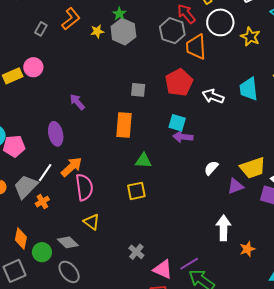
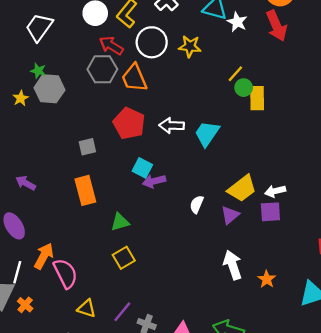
cyan trapezoid: (249, 89) -> (207, 134), moved, turned 60
cyan square: (177, 123) -> (142, 168), turned 30
purple line: (189, 264) -> (122, 312), moved

